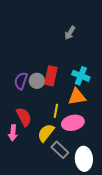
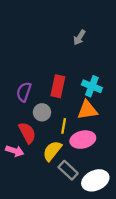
gray circle: (37, 81) -> (42, 112), moved
pink arrow: (13, 133) -> (15, 151), turned -77
white ellipse: (84, 159) -> (95, 180), turned 70

